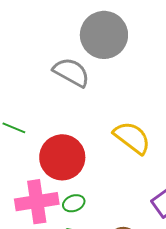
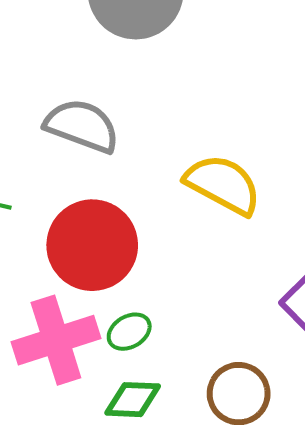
gray semicircle: (71, 72) -> (82, 126), moved

